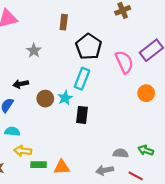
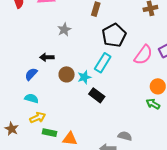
pink semicircle: (124, 62) -> (143, 55), turned 50
black rectangle: (82, 115) -> (97, 95), turned -70
green arrow: (146, 150) -> (153, 104), moved
yellow arrow: (23, 151) -> (38, 118), turned 140

